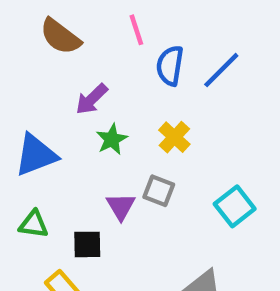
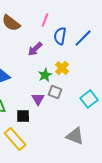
pink line: (136, 30) -> (45, 20), turned 40
purple arrow: (92, 99) -> (35, 49), moved
green star: (112, 139) -> (45, 75), moved

